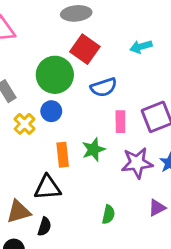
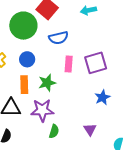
blue circle: (51, 111) -> (27, 59), moved
purple star: (137, 163) -> (42, 110), moved
purple triangle: (157, 208) -> (90, 130), turned -40

